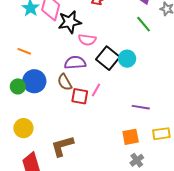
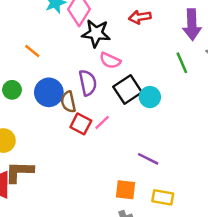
purple semicircle: (75, 63) -> (88, 83), turned 65
blue circle: (34, 81) -> (49, 92), moved
brown L-shape: (62, 146) -> (19, 172), moved

